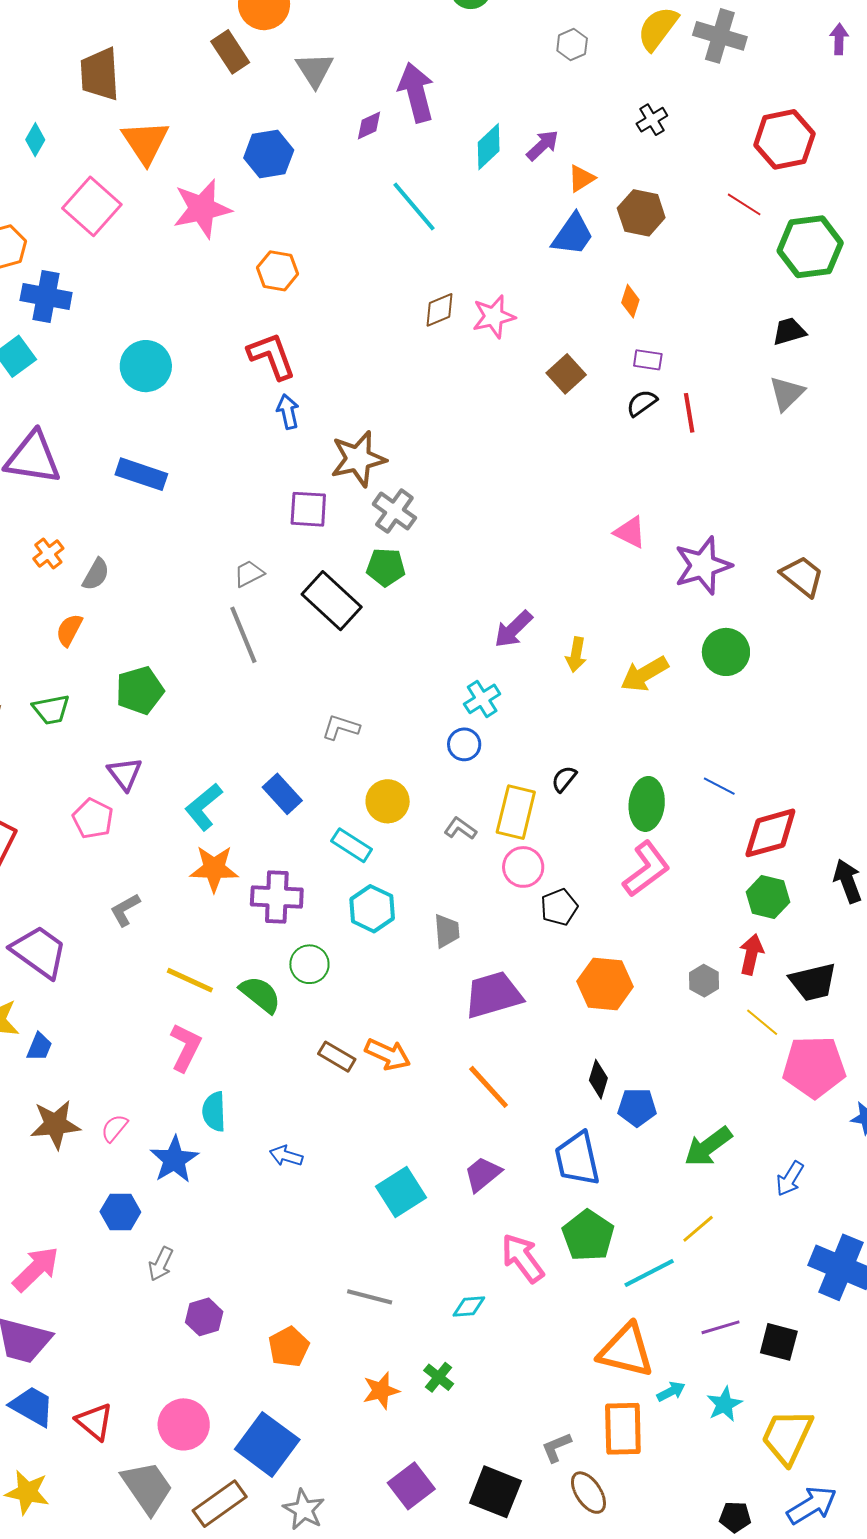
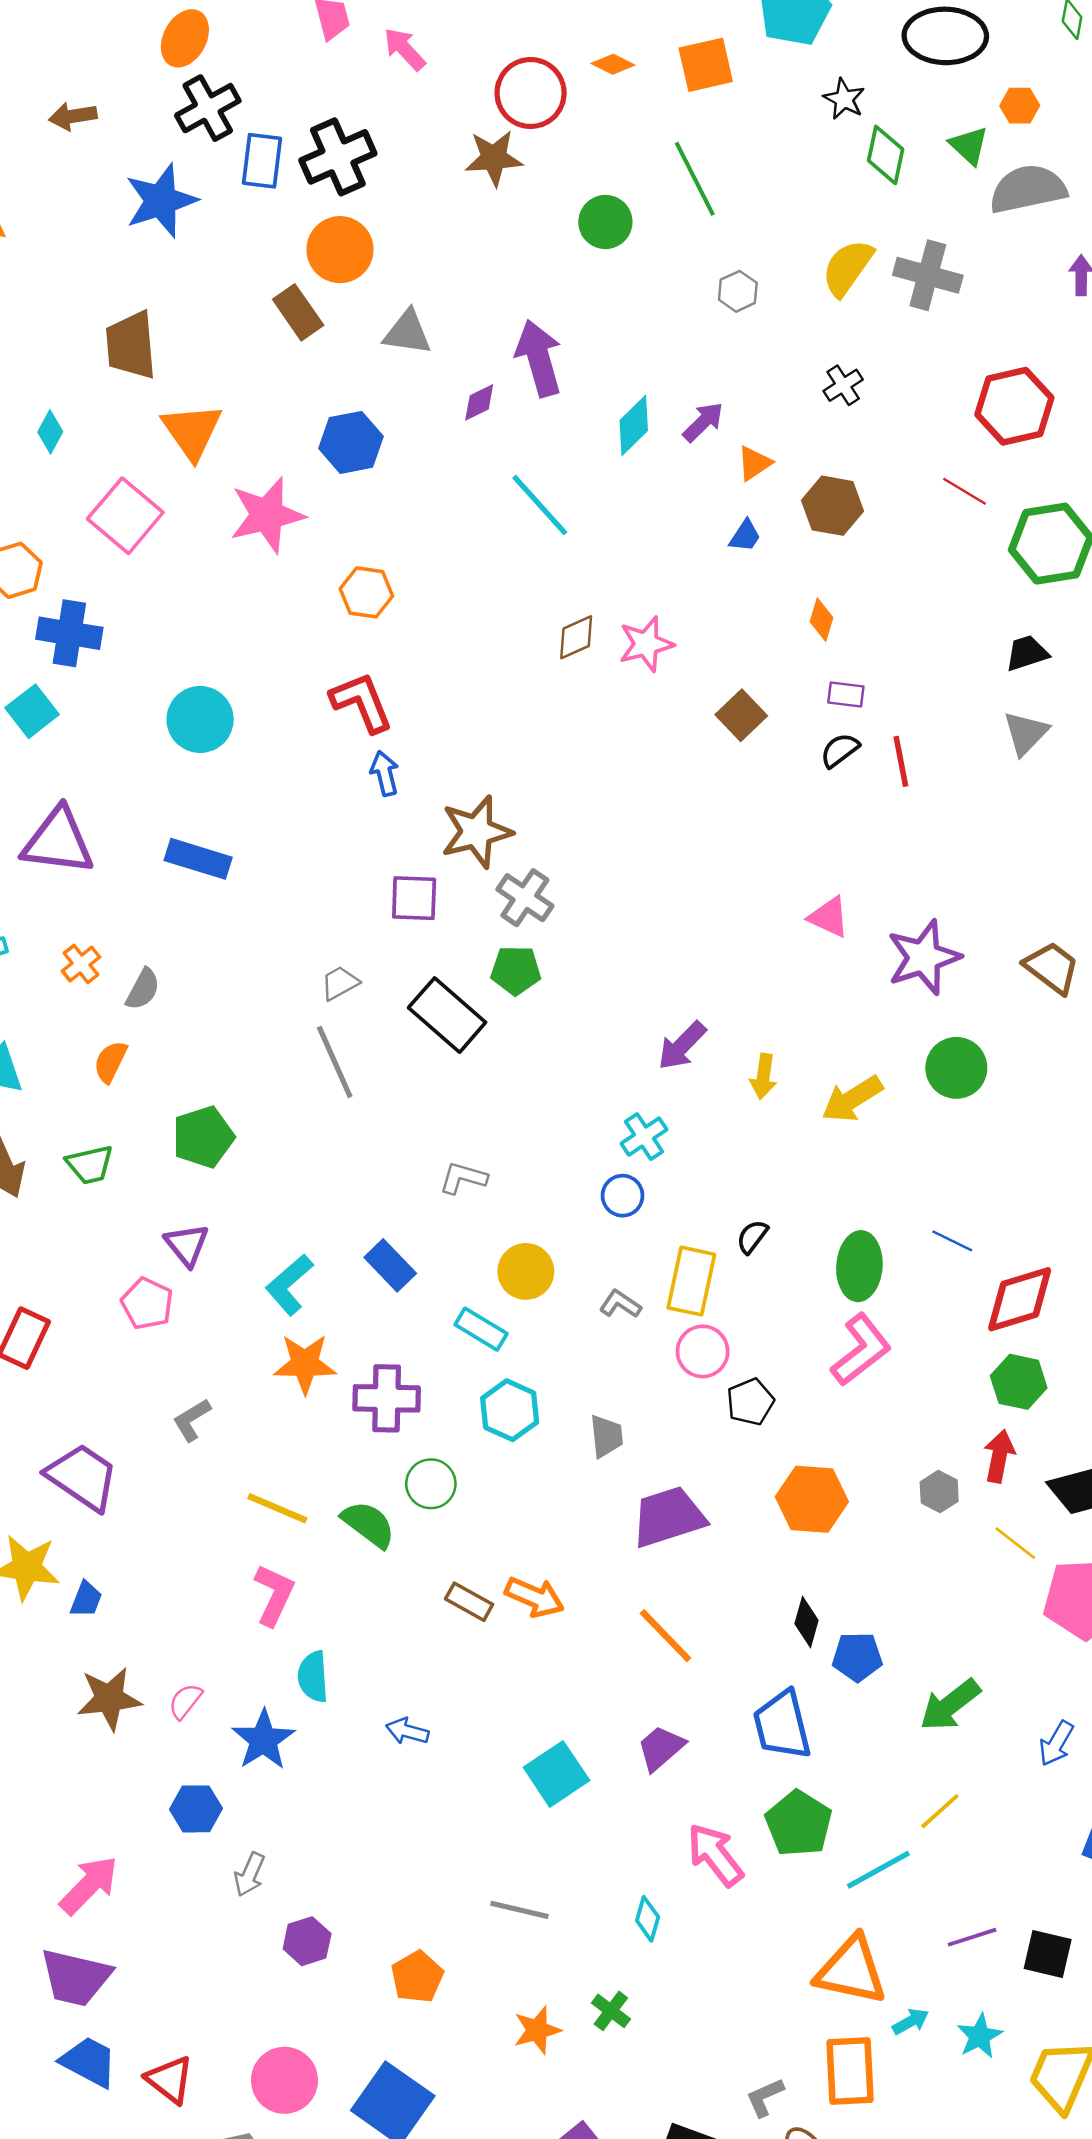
gray triangle: (315, 70) -> (407, 333), turned -48
blue trapezoid: (573, 235) -> (745, 536), size x0.6
cyan diamond: (469, 1306) -> (648, 1919), turned -68

